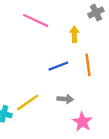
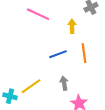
gray arrow: (65, 99) -> (64, 83), turned -104

